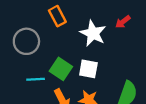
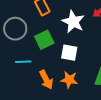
green square: (61, 69) -> (44, 40), moved, turned 30

